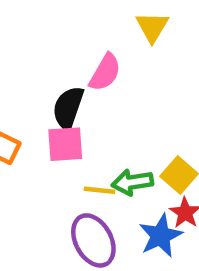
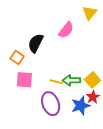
black semicircle: (68, 108) -> (36, 43), moved
pink square: (65, 144) -> (24, 80), moved

